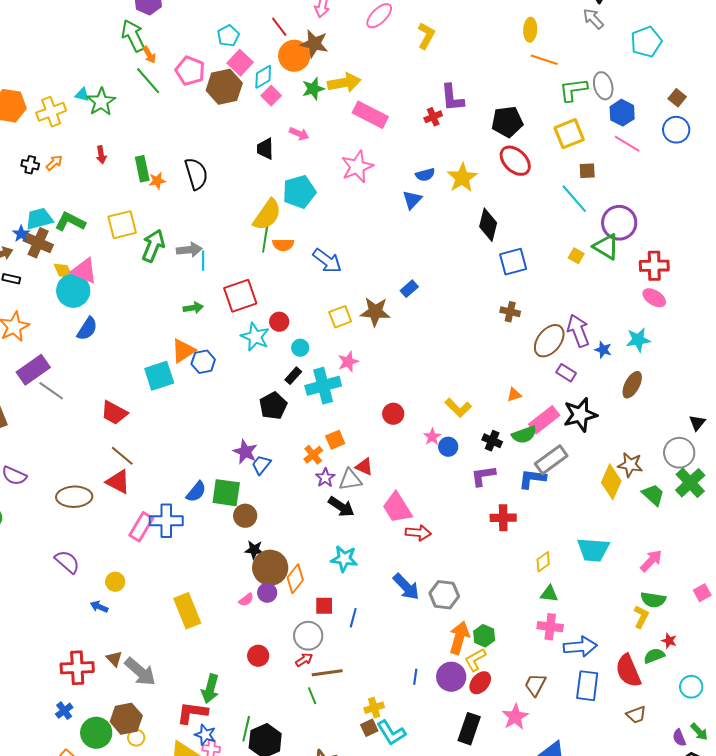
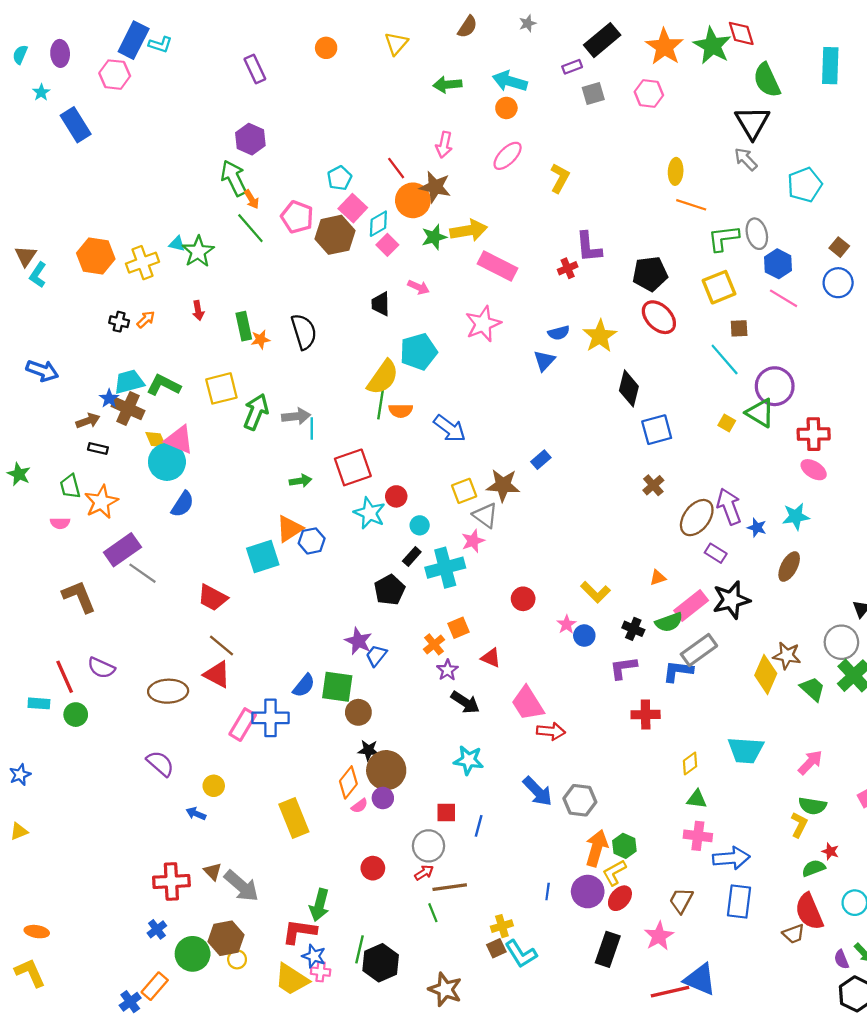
brown cross: (510, 312) -> (653, 485), turned 36
gray triangle: (350, 480) -> (485, 515), moved, turned 45
orange diamond: (295, 579) -> (348, 782), moved
red semicircle: (628, 671) -> (809, 912), moved

